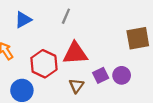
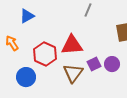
gray line: (66, 16) -> (88, 10), moved
brown triangle: (76, 86) -> (73, 73), size x1.5

